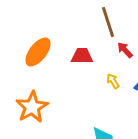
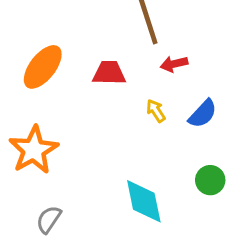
red arrow: (125, 50) -> (174, 64), turned -60

